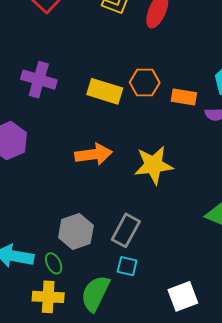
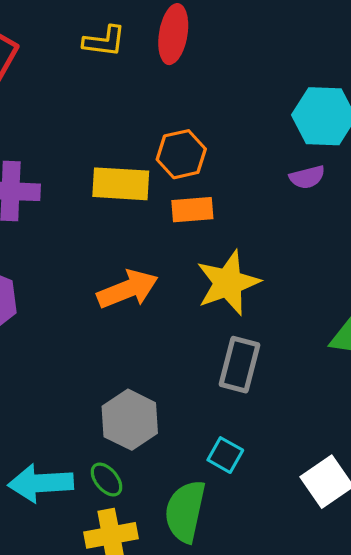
orange rectangle: (184, 97) -> (192, 210), moved
gray rectangle: (126, 230) -> (240, 365), moved
cyan square: (127, 266) -> (225, 455), turned 30

